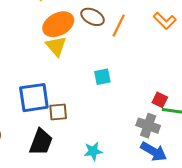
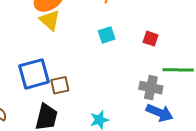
cyan square: (102, 77) -> (107, 35), moved
red square: (160, 100) -> (151, 39), moved

